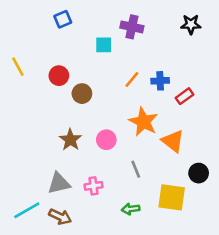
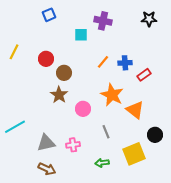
yellow line: (18, 67) -> (14, 52), turned 56
brown star: (70, 140) -> (59, 95), moved
yellow square: (172, 197) -> (134, 154), turned -30
cyan line: (27, 210) -> (15, 127), moved

